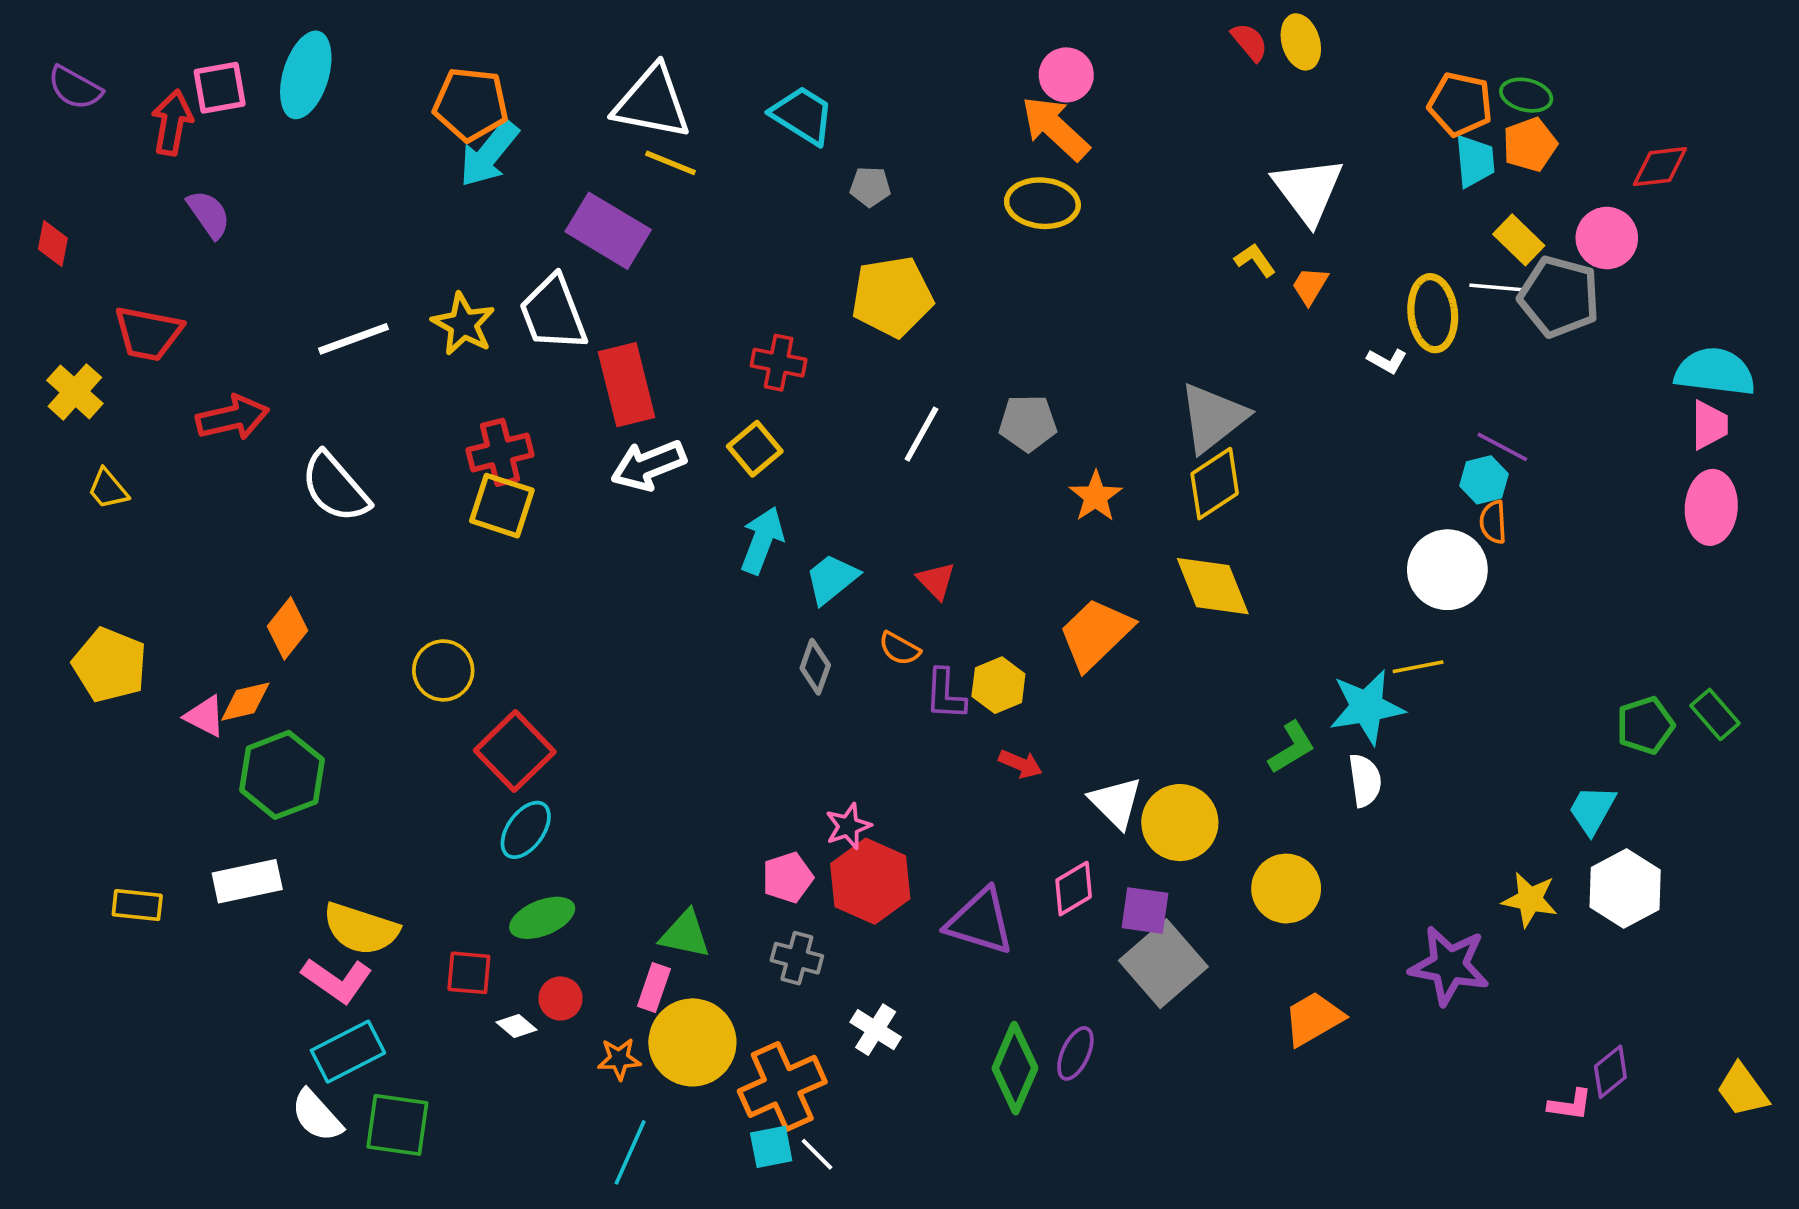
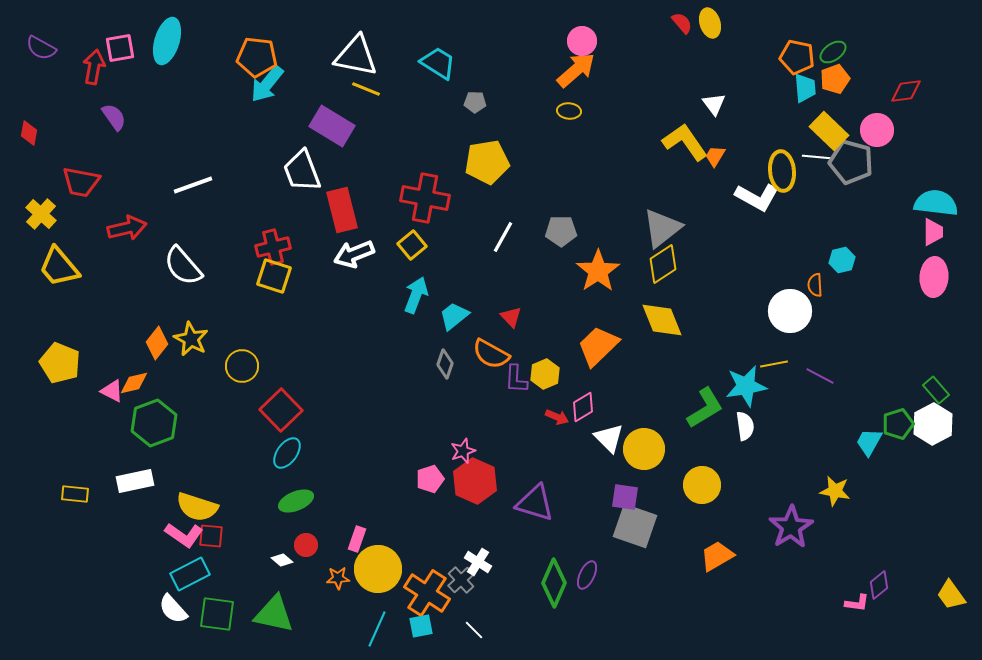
green ellipse: (1526, 95) -> (833, 52), turned -48
orange arrow: (1055, 128) -> (576, 70), turned 96
white triangle: (1308, 190) -> (714, 104), size x0.6
yellow ellipse: (1042, 203) -> (569, 111), size x0.6
yellow rectangle: (1519, 240) -> (829, 131), size x1.4
yellow L-shape: (1255, 260) -> (685, 142), size x2.0
yellow star: (463, 324) -> (191, 339), moved
white L-shape: (1387, 361) -> (757, 197), size x2.0
red cross: (779, 363) -> (425, 198), size x1.6
purple line: (1502, 447) -> (820, 376), moved
cyan hexagon: (1484, 480) -> (842, 260), moved
yellow trapezoid: (108, 489) -> (59, 267), size x1.8
orange star: (1096, 496) -> (598, 271), size x1.5
orange semicircle: (900, 648) -> (491, 354), size x1.6
green pentagon: (1645, 725) -> (898, 424), moved
green L-shape: (1292, 747) -> (705, 408), size x1.4
pink diamond: (1074, 889) -> (583, 407), moved
white hexagon: (1625, 889) -> (933, 424), moved
green triangle: (685, 934) -> (274, 614), moved, size x1.4
gray cross: (797, 958) -> (461, 580), moved, turned 32
gray square: (1163, 964) -> (635, 526), turned -30
purple star: (1449, 965) -> (791, 527), turned 30
red square: (469, 973) -> (211, 536), moved
orange cross: (782, 1086) -> (427, 593), turned -33
cyan line: (630, 1152) -> (377, 629), moved
white line: (817, 1154) -> (474, 630), moved

